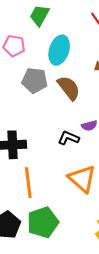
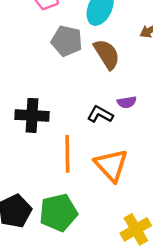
orange line: (28, 183) -> (67, 154), moved

